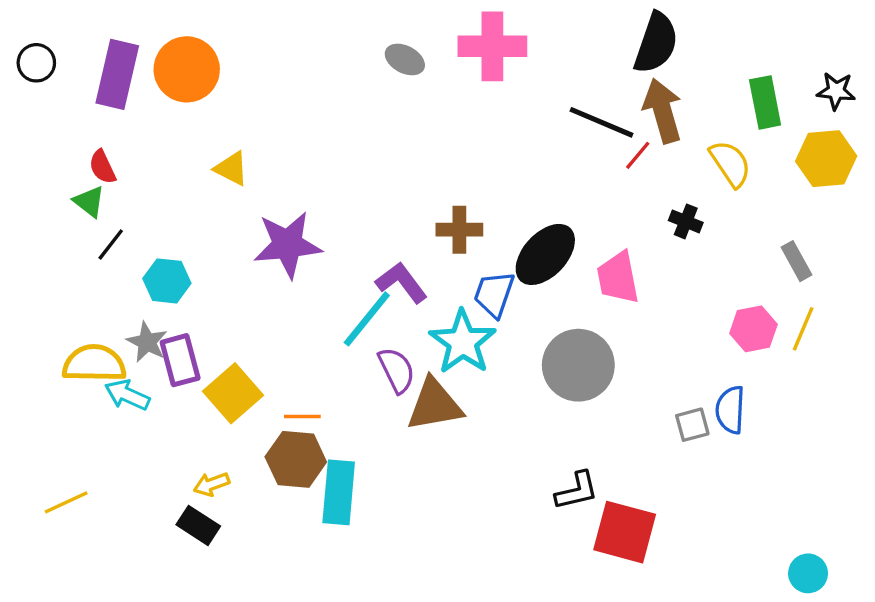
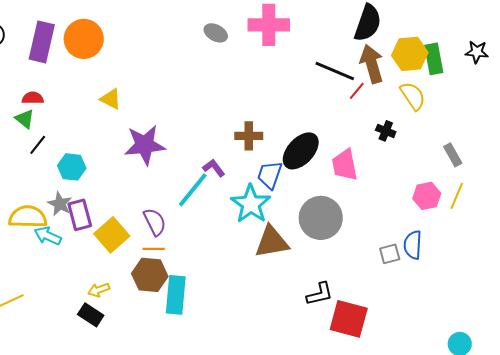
yellow hexagon: (826, 159) -> (410, 54), moved
red semicircle: (102, 167) -> (33, 98), turned 115
purple L-shape: (402, 283) -> (214, 168), size x0.7
purple semicircle: (397, 370) -> (155, 222), moved
brown triangle: (435, 405) -> (272, 242), moved

